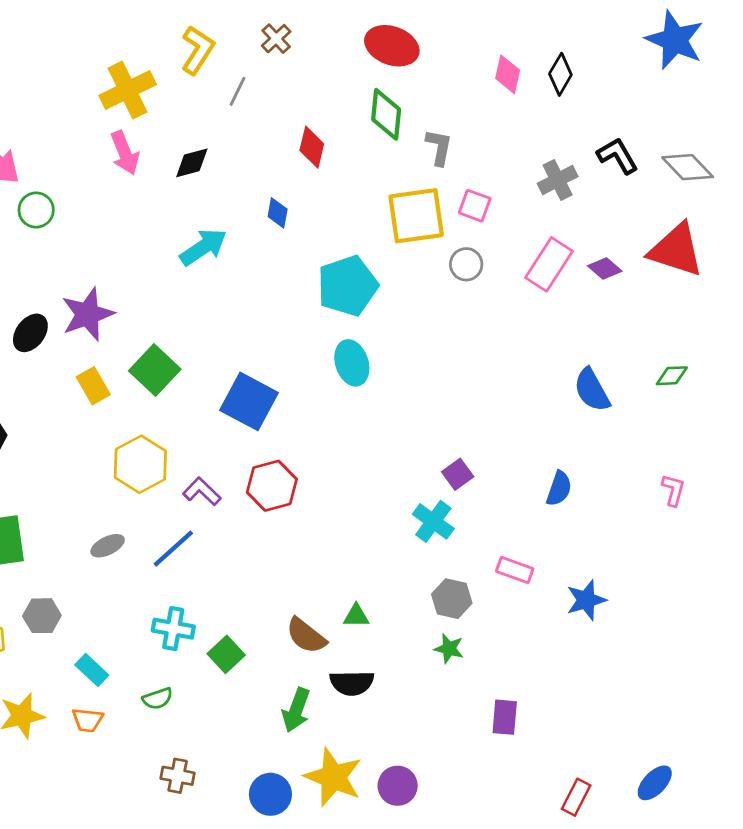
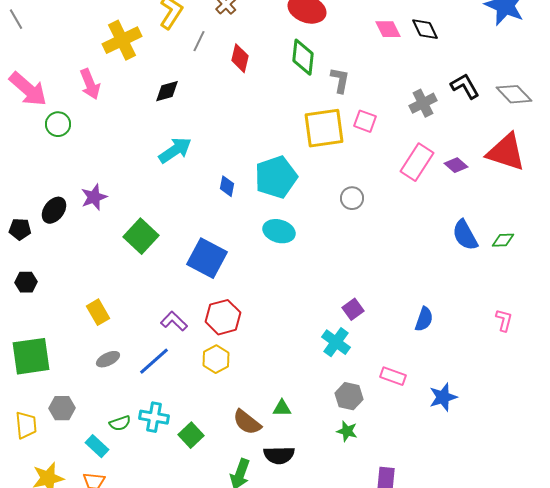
pink diamond: (508, 74) -> (388, 29), turned -40
black diamond: (560, 74) -> (425, 29), turned -56
red diamond: (312, 147) -> (240, 58), moved
pink arrow: (125, 153) -> (90, 84), moved
blue diamond: (278, 213) -> (227, 186), moved
gray circle: (466, 264) -> (352, 198), moved
purple star: (88, 314) -> (94, 197), size x0.7
cyan ellipse: (352, 363) -> (279, 231), turned -56
yellow rectangle: (93, 386) -> (98, 312), moved
blue semicircle: (592, 390) -> (465, 235), moved
yellow hexagon: (140, 464) -> (216, 359), moved, size x0.7
green semicircle: (158, 699) -> (120, 423), moved

